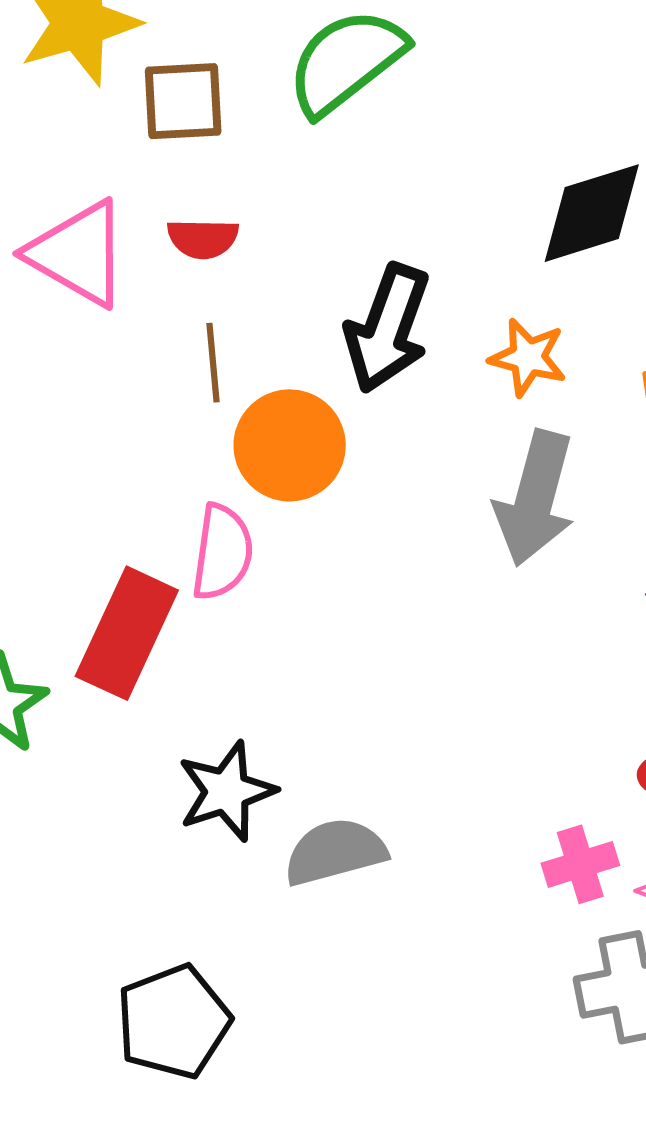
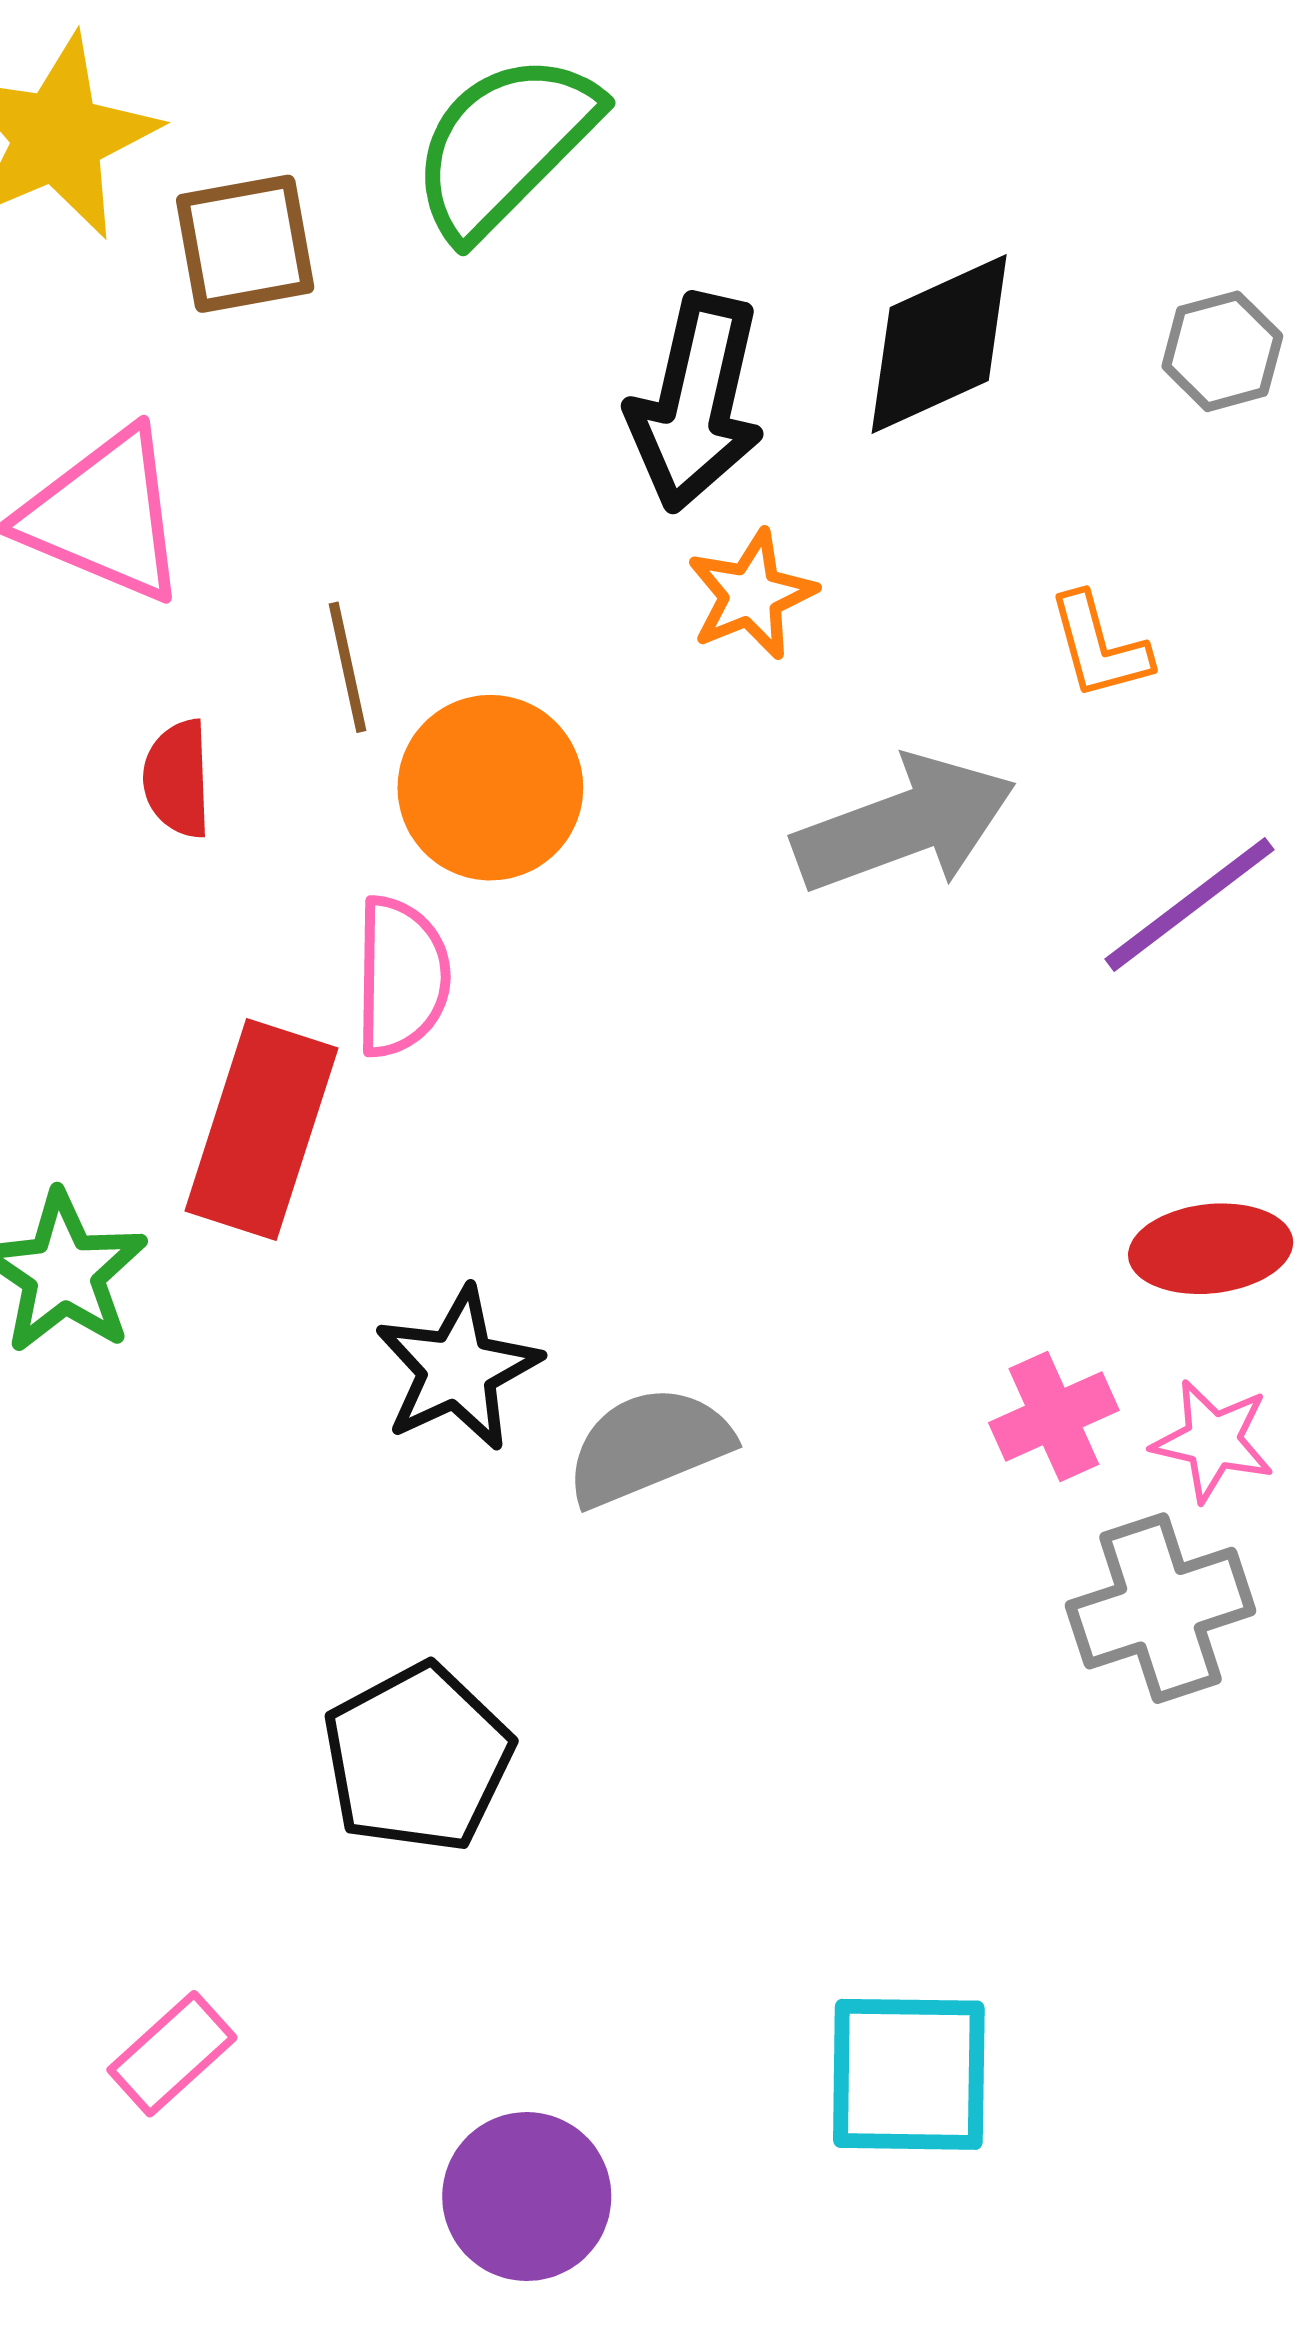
red semicircle: (203, 238) -> (177, 779), moved, turned 94
black arrow: (387, 328) -> (696, 403), moved
orange star: (528, 357) -> (751, 595), moved, turned -30
gray arrow: (535, 498) -> (904, 824), turned -118

